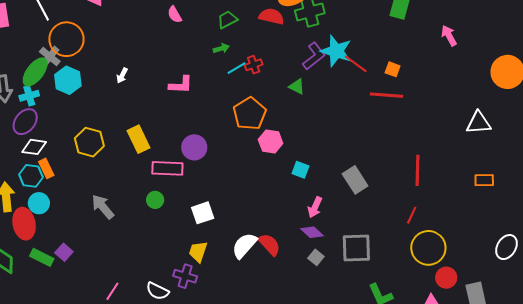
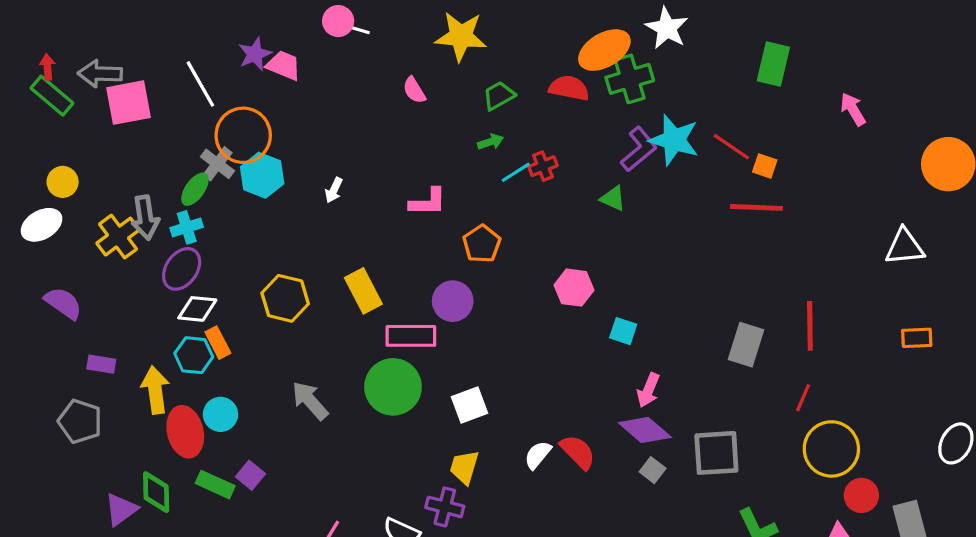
red line: (356, 64) -> (731, 147), moved
green ellipse: (35, 72) -> (195, 189), size x0.7
cyan hexagon: (68, 80) -> (262, 175), moved
orange pentagon: (250, 114) -> (482, 244), moved, size x0.7
gray rectangle: (355, 180) -> (746, 345), moved, turned 52
green circle: (155, 200) -> (393, 387), size x2.0
cyan circle: (39, 203) -> (220, 414), moved
purple diamond: (312, 232) -> (645, 430), size x1.4
white semicircle: (244, 245) -> (538, 455), size x0.7

